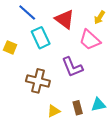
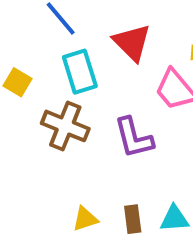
brown cross: (38, 81) -> (65, 126), moved

